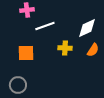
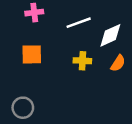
white line: (45, 26) -> (79, 23), moved
orange square: (26, 53) -> (32, 54), moved

